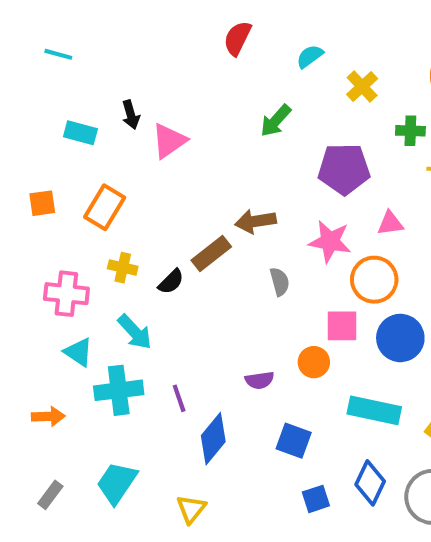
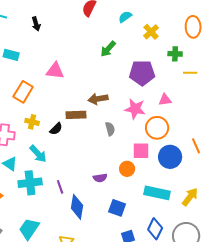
black arrow: (131, 115) -> (36, 24), moved
pink triangle: (169, 141) -> (55, 71), moved, turned 42
brown rectangle: (211, 253) -> (76, 115), turned 36
blue diamond: (213, 439) -> (77, 207), turned -30

